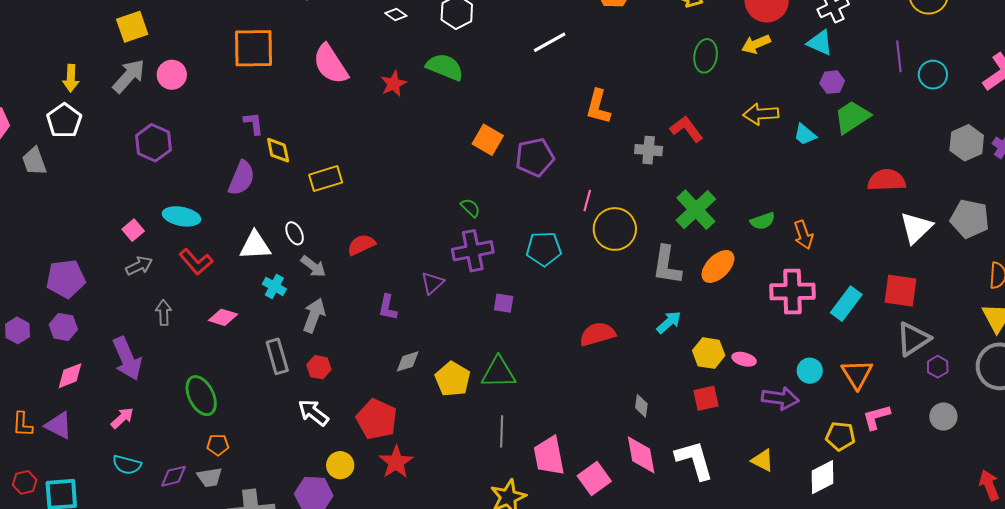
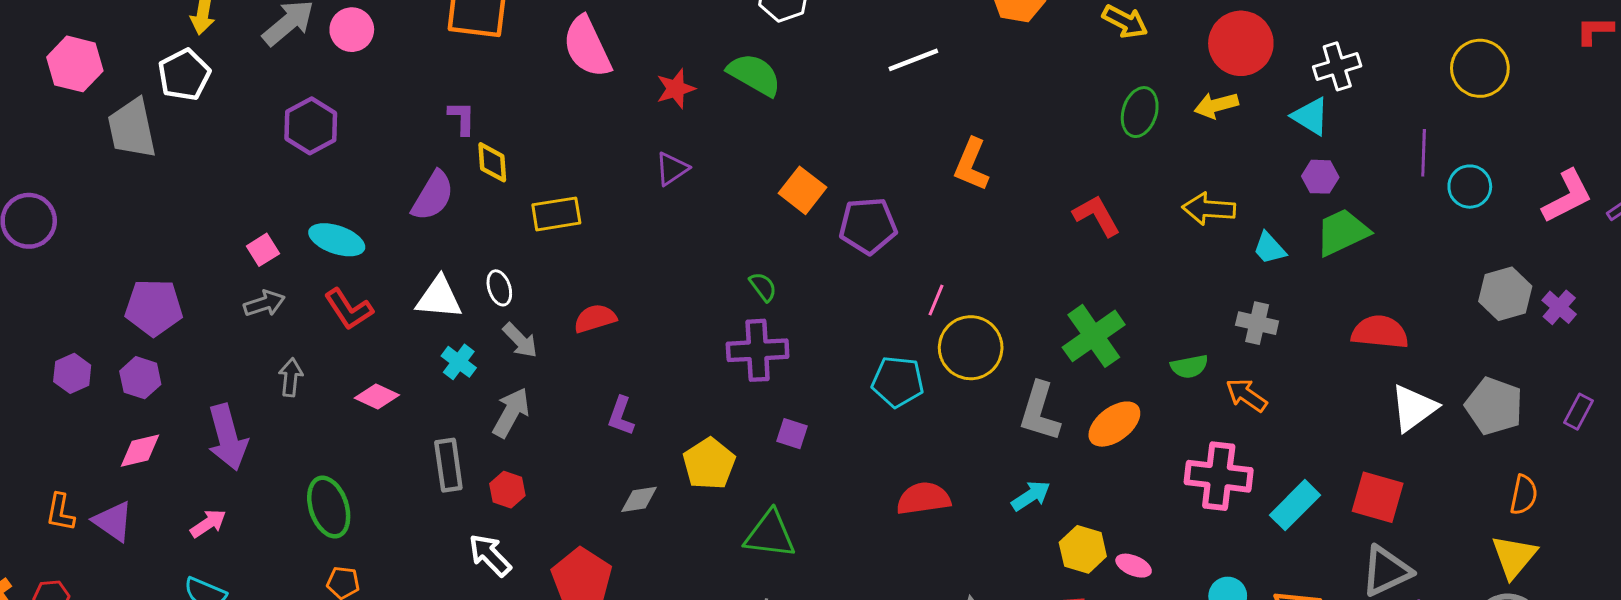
gray cross: (649, 150) -> (1257, 323), moved
gray trapezoid: (34, 161) -> (132, 128), size x1.4
orange arrow: (803, 235) -> (1246, 395), turned 136
cyan pentagon: (544, 249) -> (898, 382), moved
purple triangle: (432, 283) -> (672, 169), moved
yellow pentagon: (453, 379) -> (709, 464), moved

